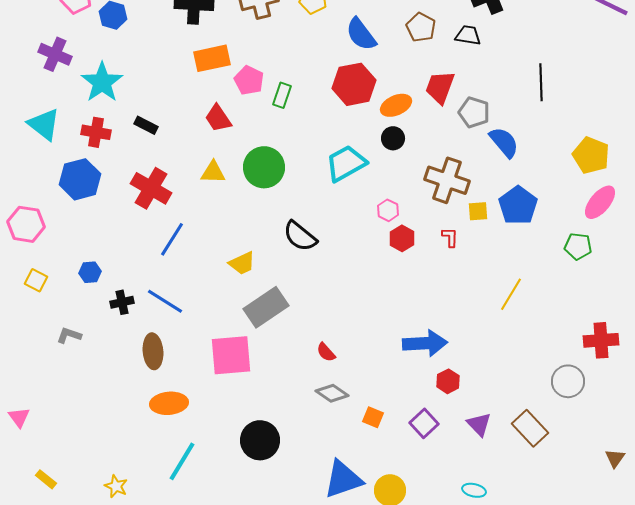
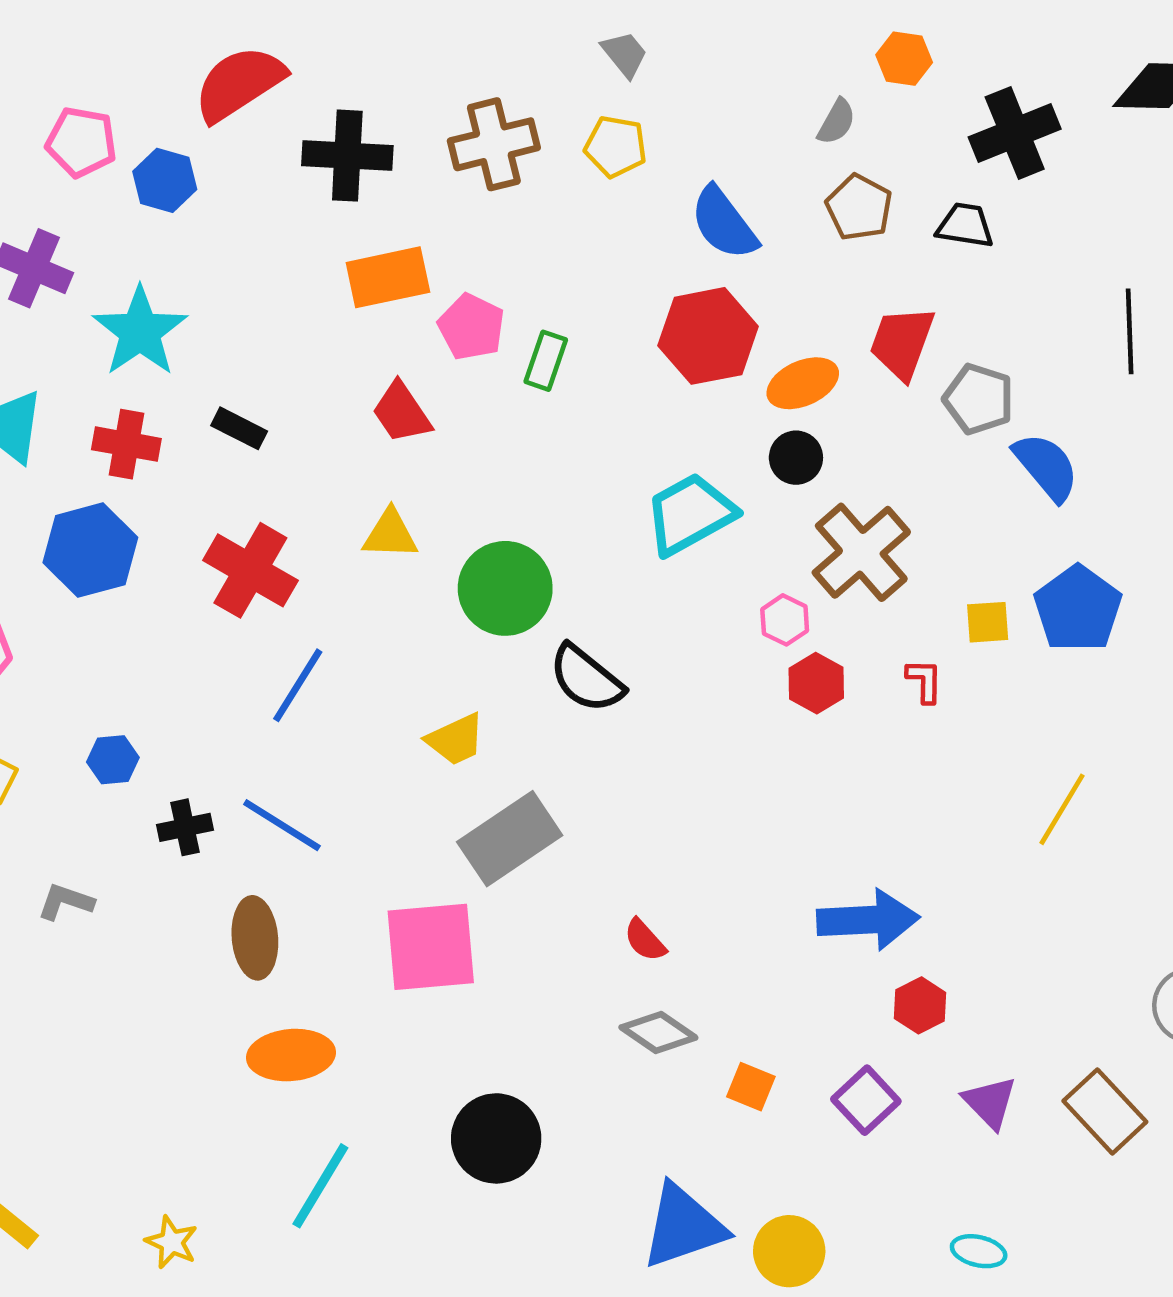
green circle: (264, 167) -> (505, 588), moved
brown cross: (447, 180) -> (861, 552), moved, turned 30

